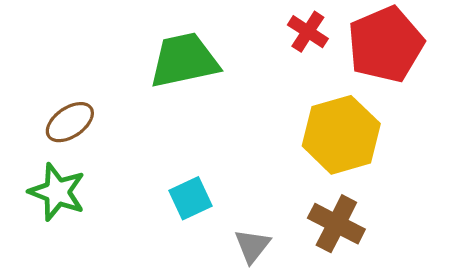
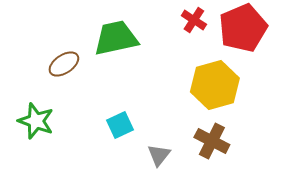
brown ellipse: (70, 122) -> (64, 64), moved

